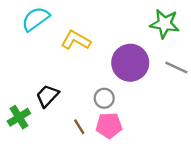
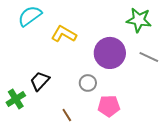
pink pentagon: (109, 125) -> (109, 106), moved
brown line: (79, 127) -> (67, 115), moved

